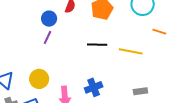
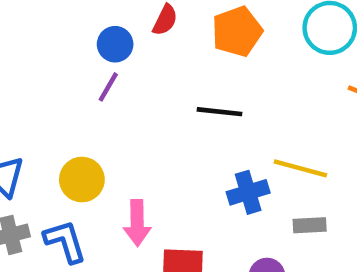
yellow line: (131, 51) -> (300, 168), moved
blue cross: (94, 87) -> (248, 192), moved

